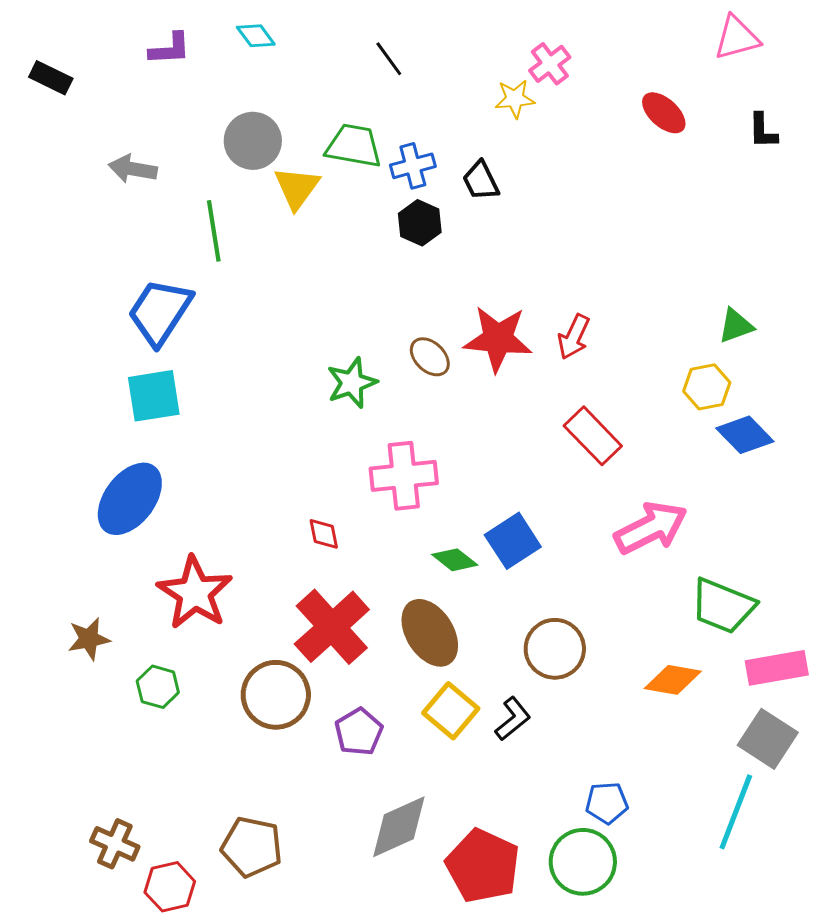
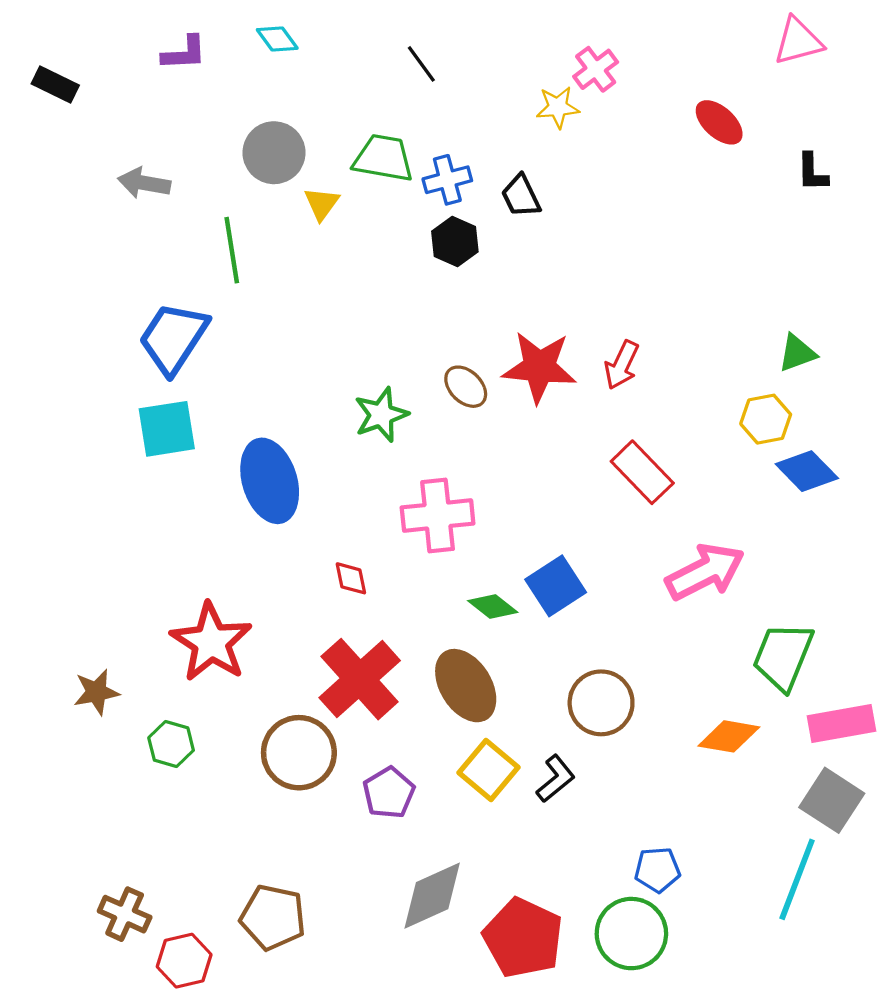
black L-shape: (763, 131) -> (812, 172), moved
yellow triangle: (297, 188) -> (322, 204), size x0.7
blue ellipse: (130, 499) -> (270, 481), moved, turned -54
green trapezoid: (723, 606) -> (783, 656), turned 90

